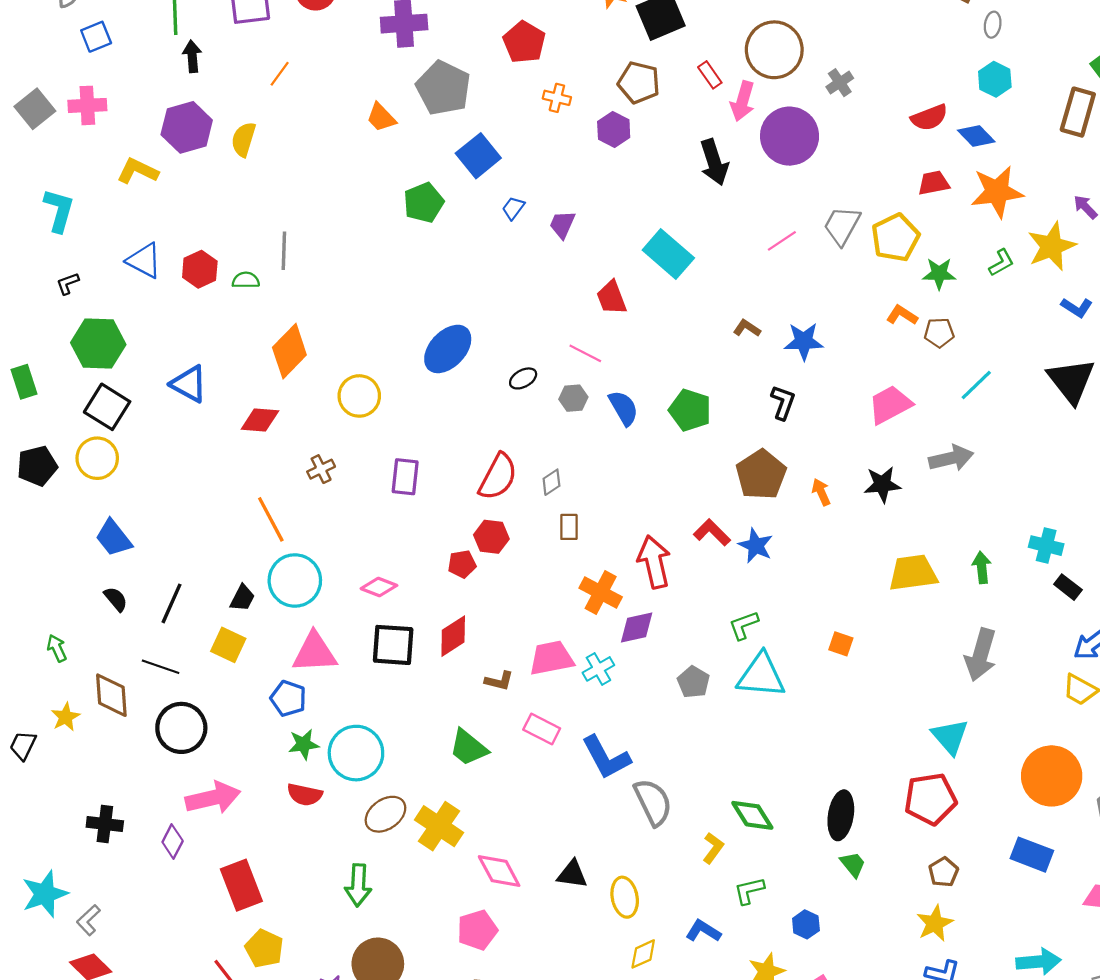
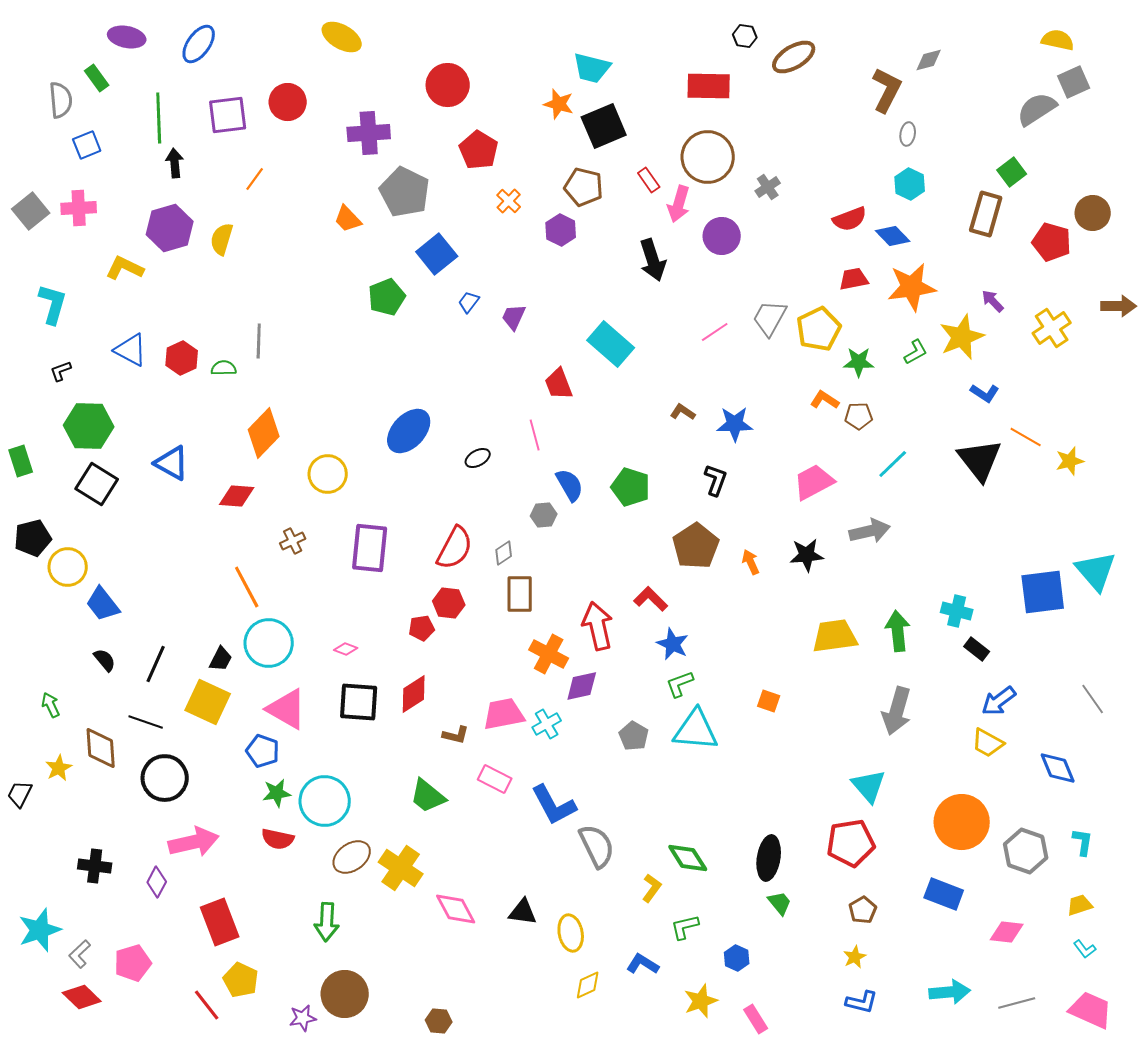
orange cross: (557, 98) -> (509, 201), turned 30
purple circle: (790, 136) -> (722, 236), size x0.7
pink line: (585, 353) -> (535, 435), turned 48
gray hexagon: (573, 398) -> (544, 515), moved
yellow circle: (97, 458) -> (68, 567), moved
purple rectangle: (405, 477) -> (370, 548), size x1.4
brown rectangle: (569, 527) -> (520, 594), size x1.5
blue star: (756, 546) -> (673, 644), moved
green arrow: (982, 567) -> (898, 631), size x1.4
pink diamond: (379, 587) -> (346, 649), size x0.7
yellow square: (228, 645) -> (208, 702), size x1.4
pink triangle: (314, 653) -> (287, 709), turned 33
yellow star: (935, 923) -> (855, 957), size x0.7
pink pentagon: (477, 930) -> (133, 963), moved

